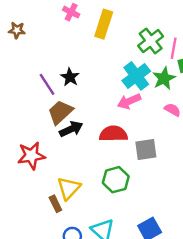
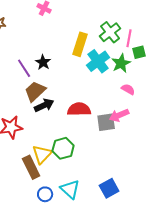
yellow rectangle: (104, 24) -> (80, 44), moved
pink arrow: (129, 101) -> (119, 115), moved
green hexagon: (116, 180) -> (63, 148), moved
brown rectangle: (55, 204) -> (31, 167), size x1.6

